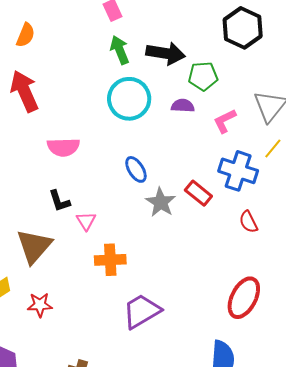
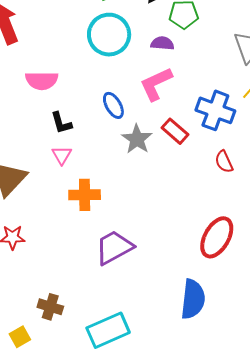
pink L-shape: (225, 121) -> (156, 84), moved, size x1.4
black L-shape: (59, 201) -> (61, 123), moved

